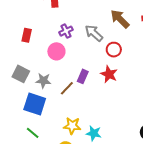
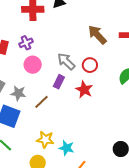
purple cross: (66, 31) -> (26, 43), moved
gray arrow: (94, 33) -> (66, 61), moved
purple rectangle: (83, 76) -> (59, 82), moved

